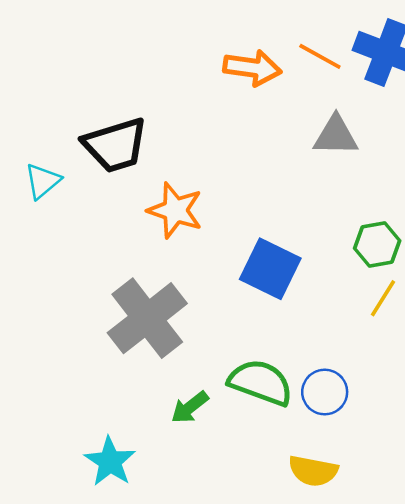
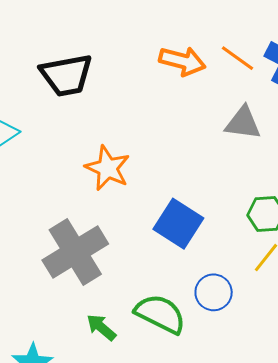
black trapezoid: (115, 145) -> (66, 75), moved
blue circle: (325, 392) -> (214, 292), moved
green arrow: (190, 407) -> (101, 327), turned 72

